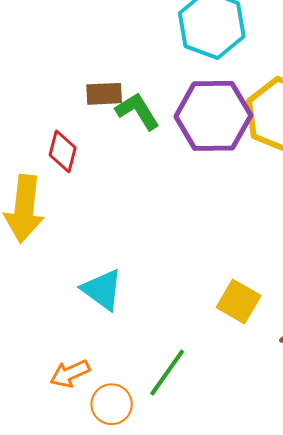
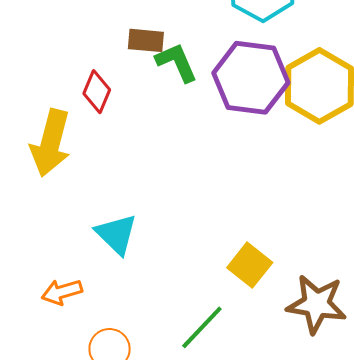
green line: (167, 373) -> (202, 327), moved
orange arrow: (70, 374) -> (62, 292), moved

